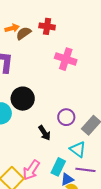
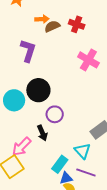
purple circle: (66, 117) -> (55, 114), moved
black arrow: (44, 133) -> (42, 133), moved
pink arrow: (31, 170) -> (22, 147), moved

